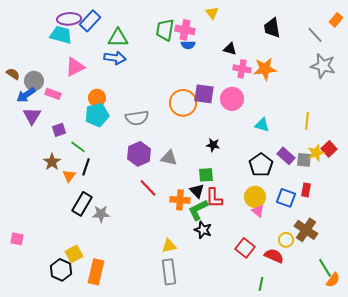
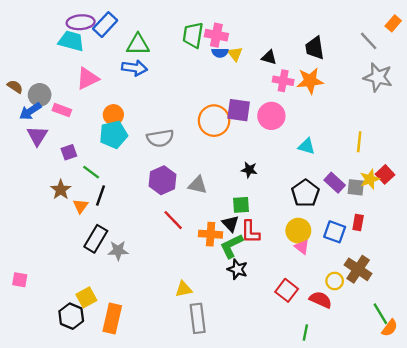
yellow triangle: (212, 13) -> (235, 54), moved
black trapezoid: (272, 28) -> (315, 48), moved
yellow triangle: (169, 246) -> (184, 289), moved

